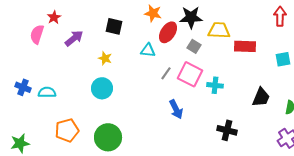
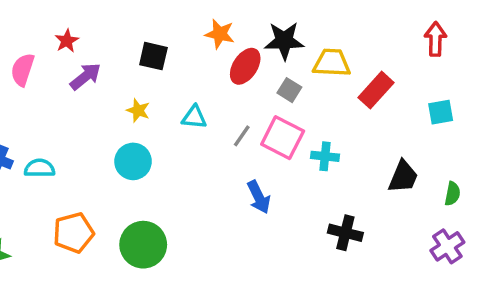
red star: (54, 17) -> (67, 41), moved
red rectangle: (245, 46) -> (376, 90), turned -50
cyan triangle: (148, 50) -> (194, 117), moved

